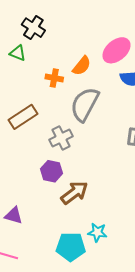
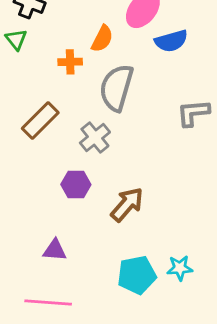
green triangle: (18, 53) -> (16, 40), turned 42
purple hexagon: (51, 171) -> (76, 184), moved
cyan star: (97, 232) -> (180, 268), moved

